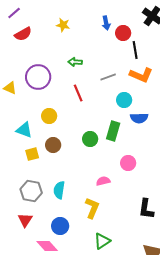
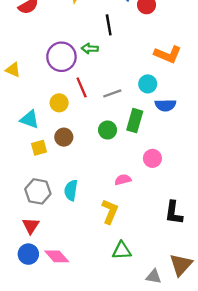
black line: (135, 50) -> (109, 25), moved
green arrow: (75, 62) -> (90, 48), moved
purple circle: (38, 77) -> (61, 57), moved
gray line: (108, 77) -> (112, 93), moved
red line: (78, 93) -> (82, 87), moved
blue circle: (60, 226) -> (28, 254), moved
green triangle: (102, 241) -> (122, 251), turned 30

